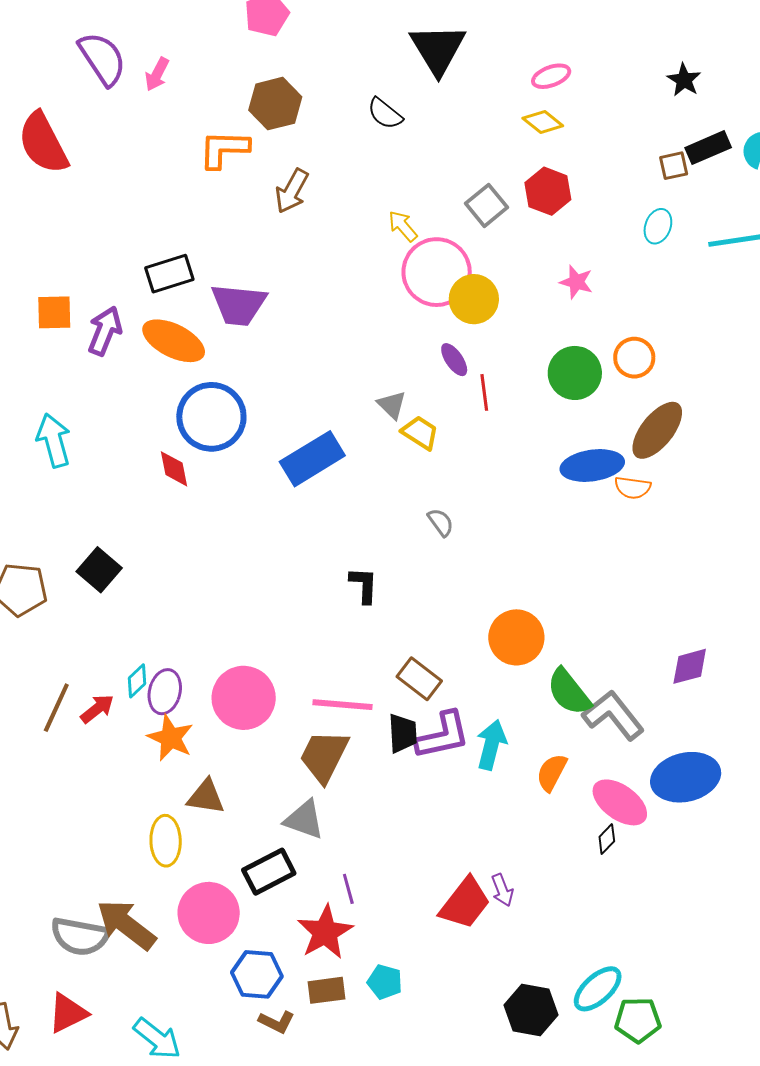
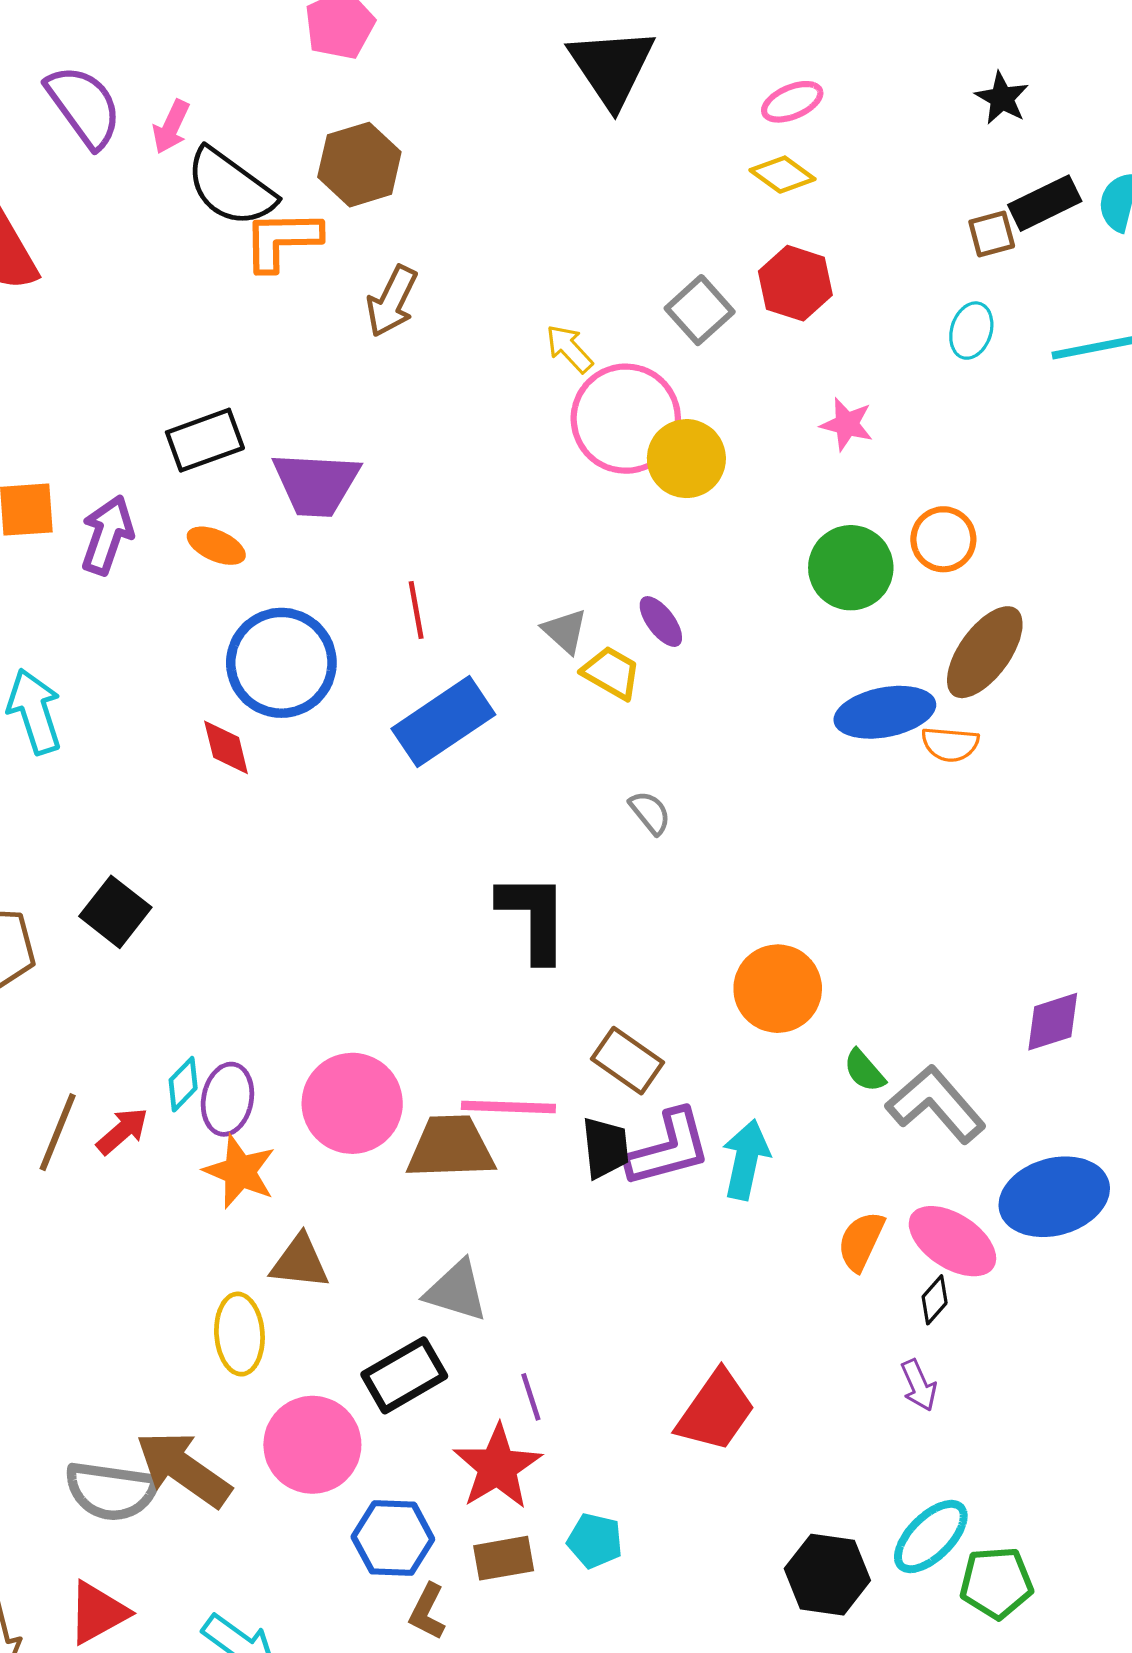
black semicircle: (385, 114) -> (231, 187), moved, size x1.6
orange ellipse: (174, 341) -> (216, 546), size x0.6
purple ellipse: (454, 360) -> (661, 622), moved
red line: (484, 392) -> (416, 610), moved
black L-shape: (364, 585) -> (534, 917), size x1.6
green semicircle: (569, 692) -> (864, 1071), size x0.6
brown trapezoid: (324, 756) -> (451, 1147), moved, turned 64
orange semicircle: (552, 772) -> (861, 1241), moved
purple arrow: (502, 890) -> (919, 1385), moved
brown L-shape: (277, 1022) -> (427, 1612), turned 93

